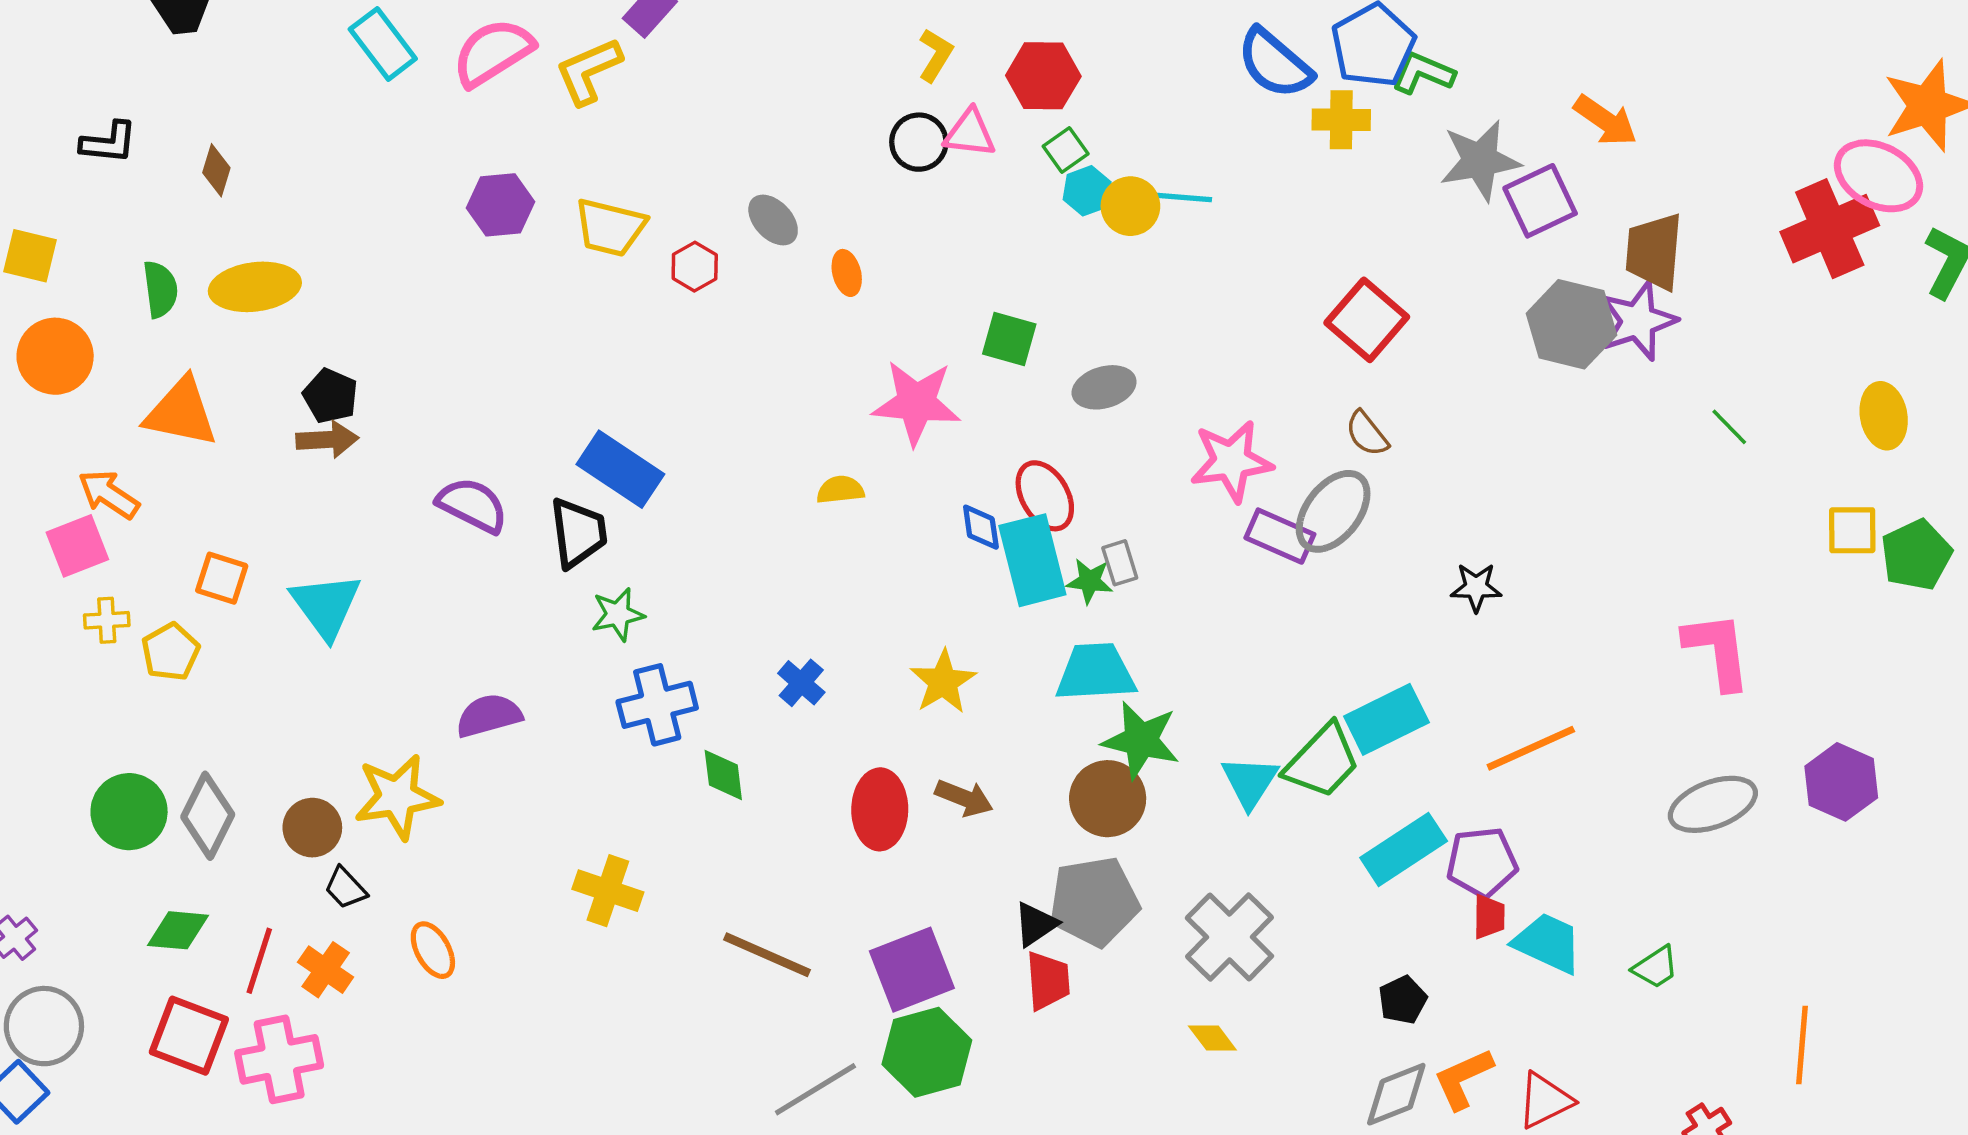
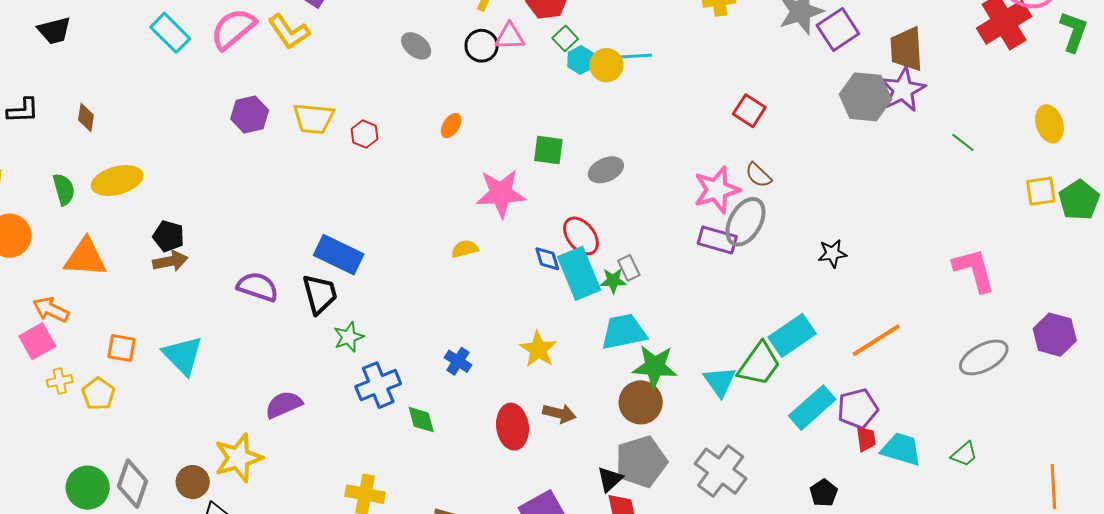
yellow L-shape: (588, 71) -> (289, 32), turned -93
gray ellipse: (773, 220) -> (416, 46), moved
orange ellipse: (847, 273) -> (451, 126), turned 55
red square: (1367, 320) -> (749, 111), size x0.7
pink star: (1231, 461) -> (717, 190), moved

